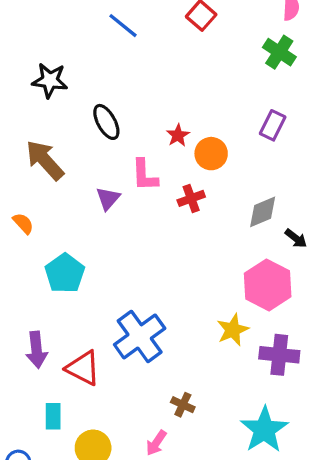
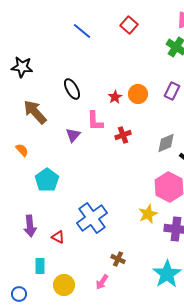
black star: (50, 80) -> (22, 67), moved
orange circle: (211, 154) -> (138, 94), moved
red triangle: (83, 368) -> (58, 237), size x0.6

